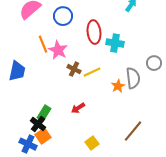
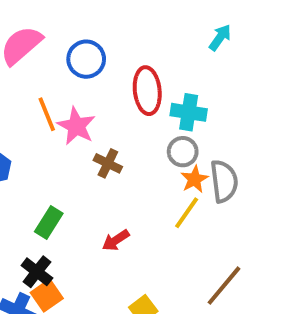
gray circle: (154, 63) -> (183, 152), moved
yellow line: (92, 72) -> (187, 213), moved, turned -30
orange star: (118, 86) -> (194, 179), moved
green rectangle: (44, 113) -> (49, 223), moved

